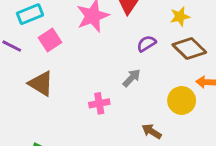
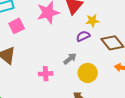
yellow star: (180, 17) -> (92, 21), moved
yellow circle: (182, 100) -> (88, 73), moved

